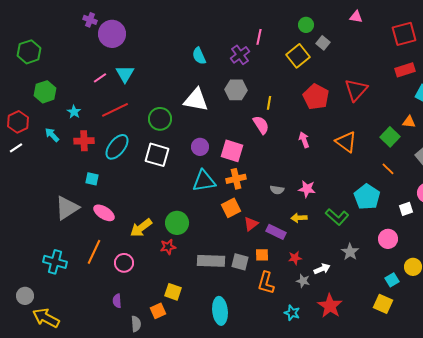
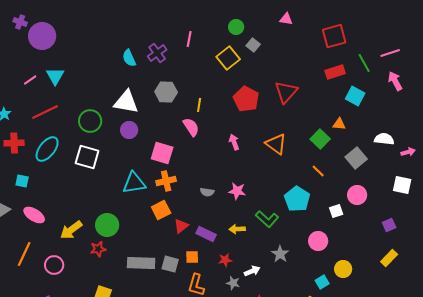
purple cross: (240, 55) -> (157, 53), moved
purple circle: (200, 147) -> (129, 130), moved
yellow arrow: (299, 218) -> (237, 229), moved

